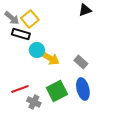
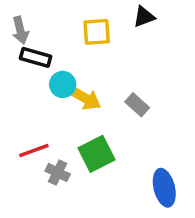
gray arrow: (12, 18) -> (20, 30), turned 35
yellow square: (30, 19) -> (97, 32), moved, turned 36
blue ellipse: (83, 89) -> (164, 188), moved

